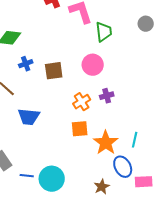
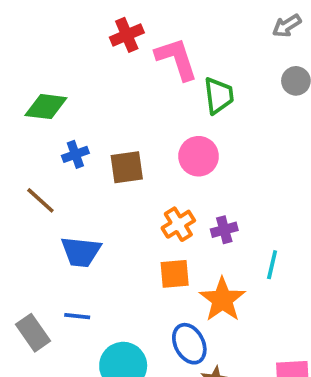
purple cross: (107, 96) -> (224, 230), moved
cyan line: (135, 140) -> (272, 265), moved
blue ellipse: (123, 167) -> (189, 344), moved
blue line: (27, 176) -> (77, 316), moved

